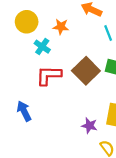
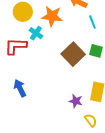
orange star: (61, 27) -> (52, 16), size x1.5
red L-shape: (49, 75) -> (16, 46), moved

